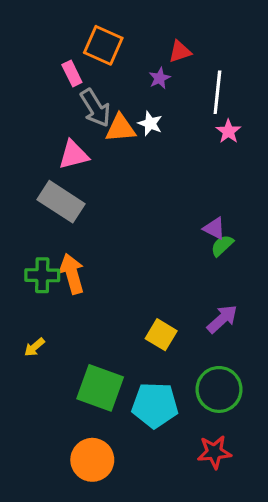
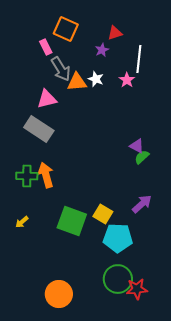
pink star: (228, 131) -> (127, 80), moved
green square: (100, 388) -> (72, 221), moved
green circle: (219, 389) -> (118, 279), moved
cyan pentagon: (155, 405) -> (118, 238), moved

